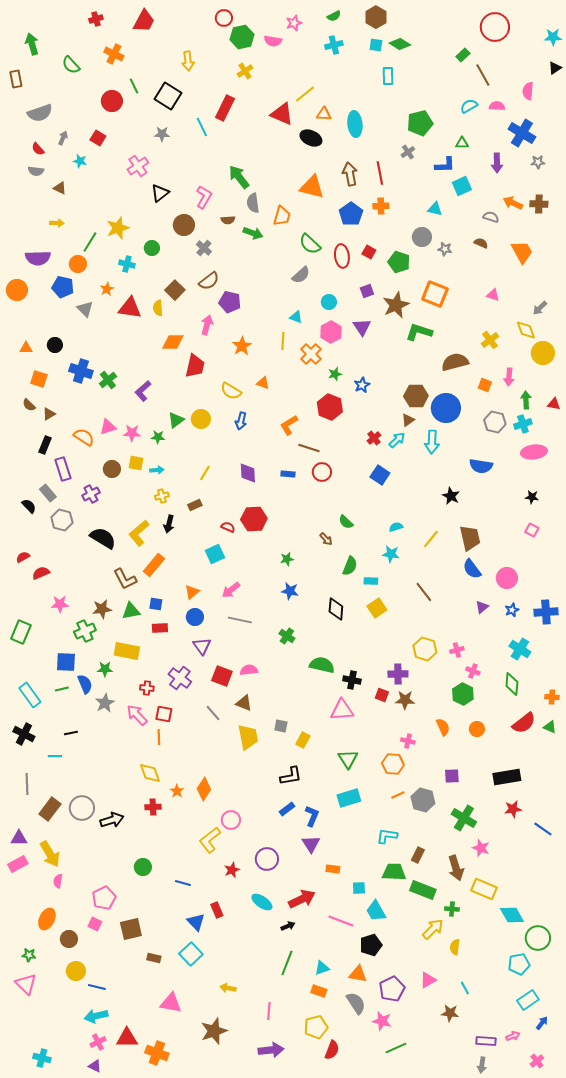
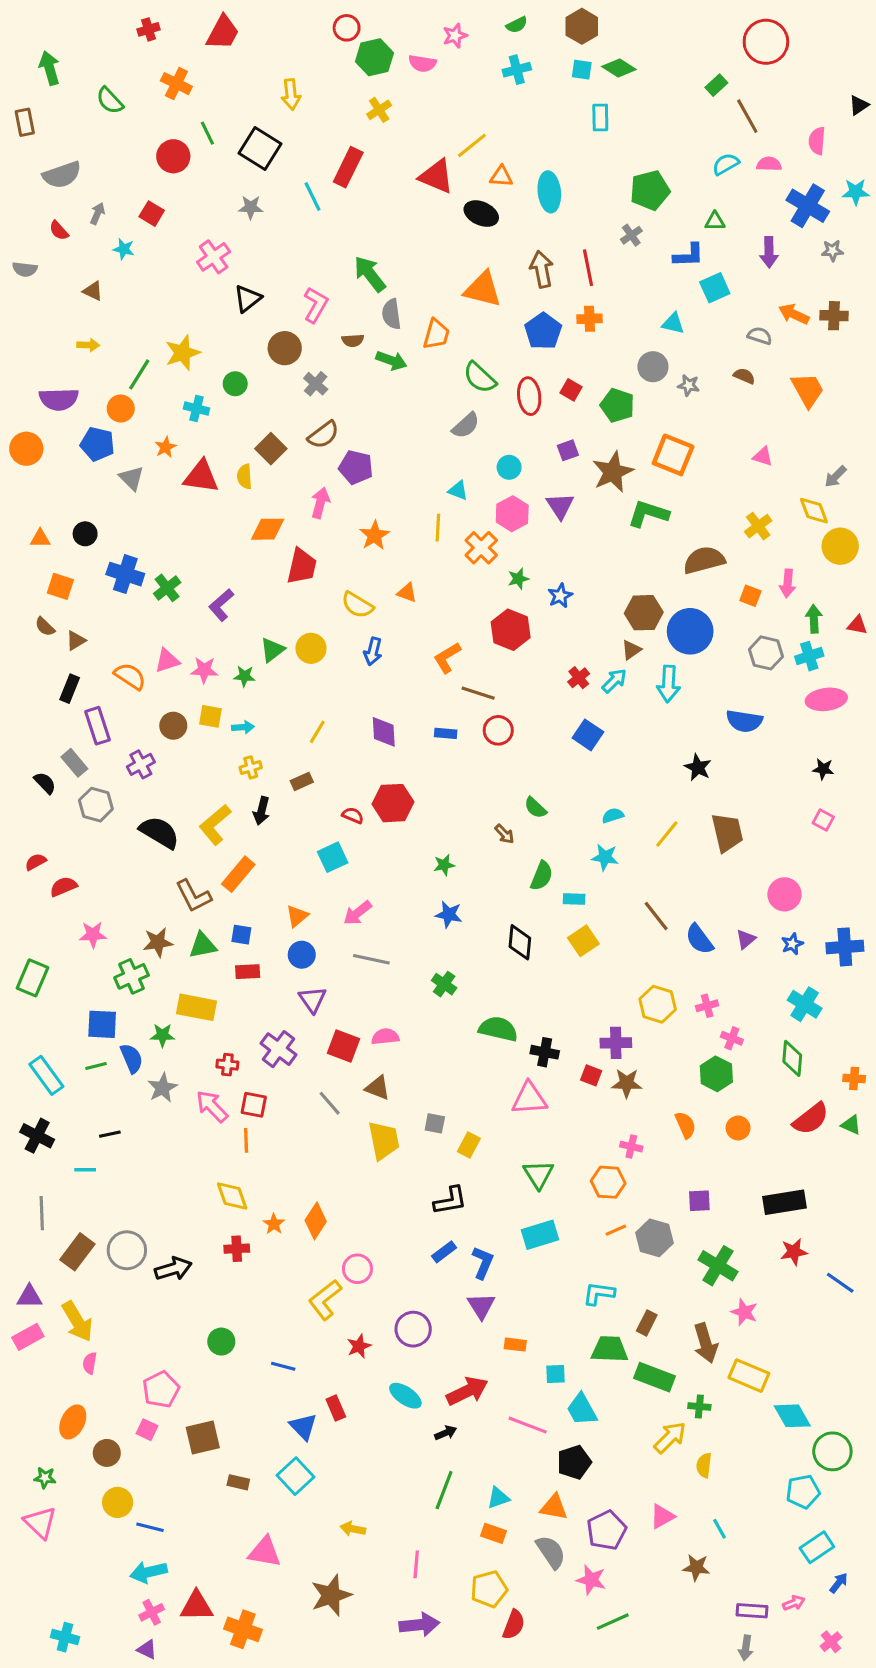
cyan star: (553, 37) -> (856, 192), moved
gray semicircle: (36, 171) -> (25, 269), moved
blue semicircle: (472, 569) -> (699, 939), moved

